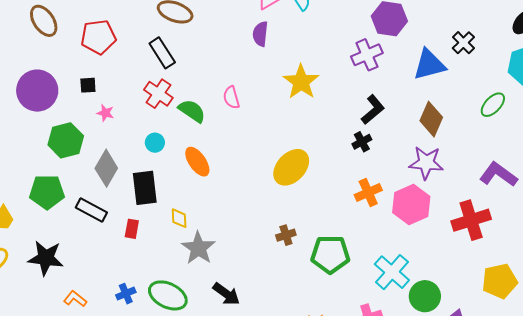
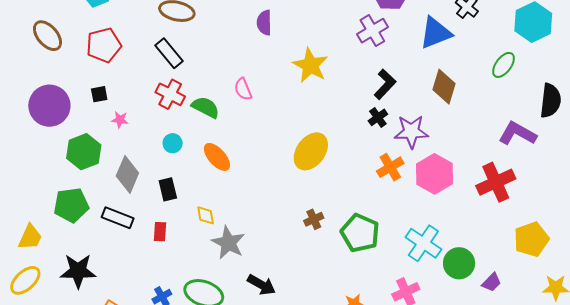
purple star: (426, 163) -> (411, 132), moved
black rectangle: (145, 188) -> (168, 189), size x0.7
green pentagon: (330, 254) -> (360, 233), turned 30

